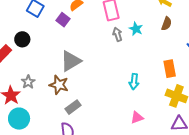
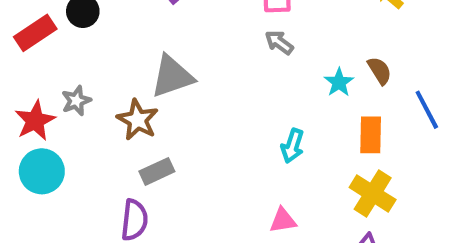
brown semicircle: (167, 24) -> (380, 71), moved, turned -64
cyan star: (136, 29) -> (339, 82), moved
gray arrow: (118, 34) -> (279, 42), turned -48

